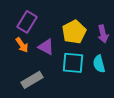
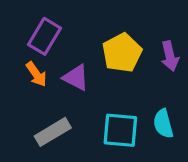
cyan square: (73, 63) -> (120, 130), moved
cyan semicircle: (99, 64) -> (163, 124), moved

